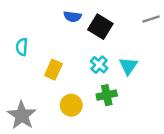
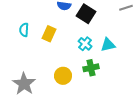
cyan triangle: (128, 66) -> (108, 45), turned 42
yellow rectangle: (53, 70) -> (49, 34), moved

